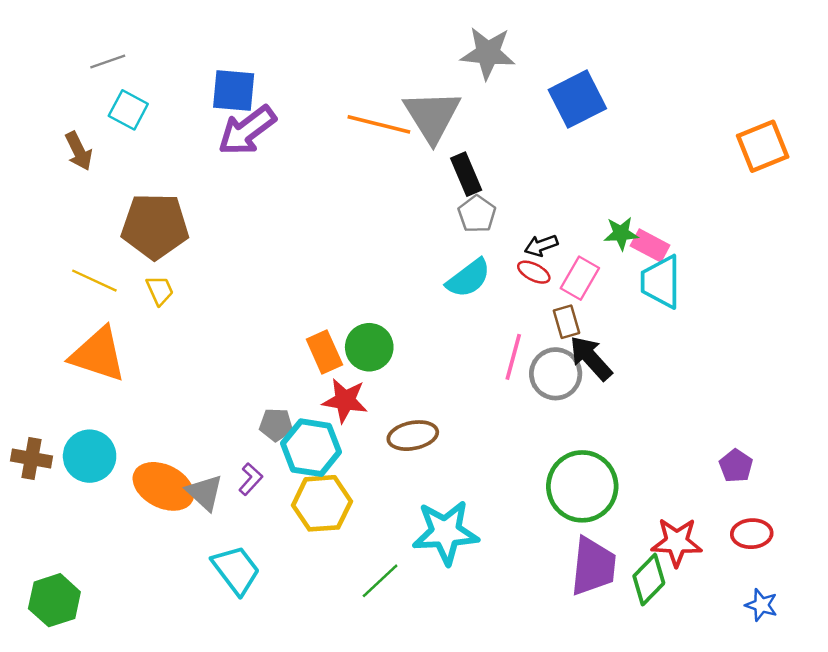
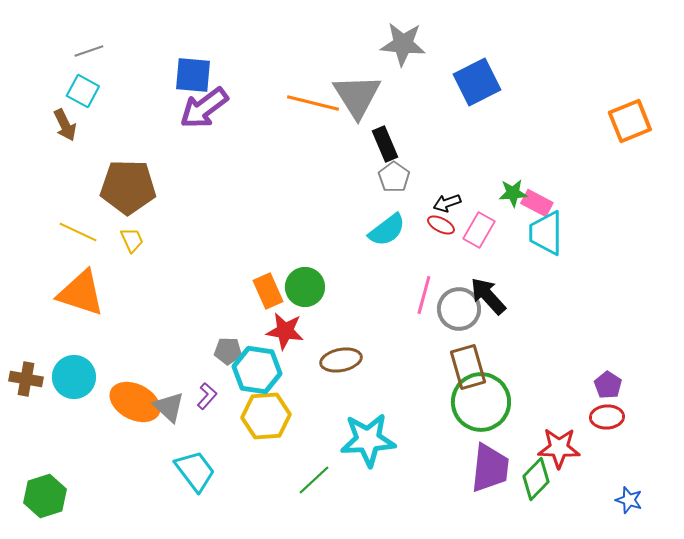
cyan square: (128, 110) -> (83, 91), moved
brown rectangle: (567, 322) -> (468, 367), moved, size x1.6
red ellipse: (752, 534) -> (607, 417), moved

